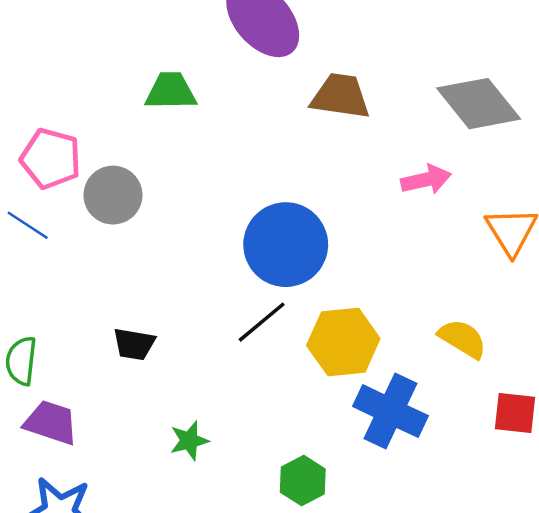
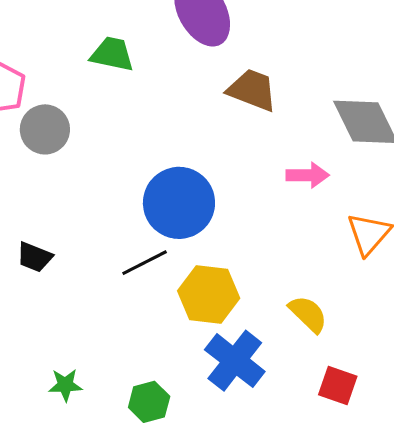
green star: (189, 441) -> (65, 385), moved

